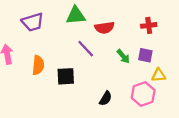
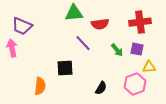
purple trapezoid: (33, 22) -> (22, 26), moved, turned 40
red cross: (149, 25) -> (140, 22), size x1.5
orange semicircle: (38, 65) -> (40, 86), moved

